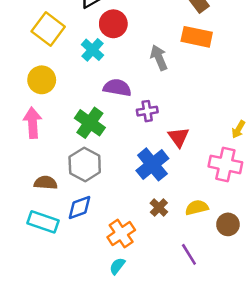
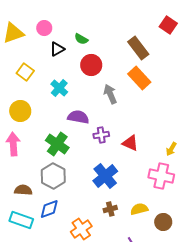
red circle: (113, 24) -> (91, 65), moved
yellow square: (48, 29) -> (25, 72), size x0.7
orange rectangle: (197, 37) -> (139, 78), turned 35
red triangle: (178, 137) -> (130, 143), moved, turned -30
brown cross: (159, 207) -> (110, 209), turned 32

